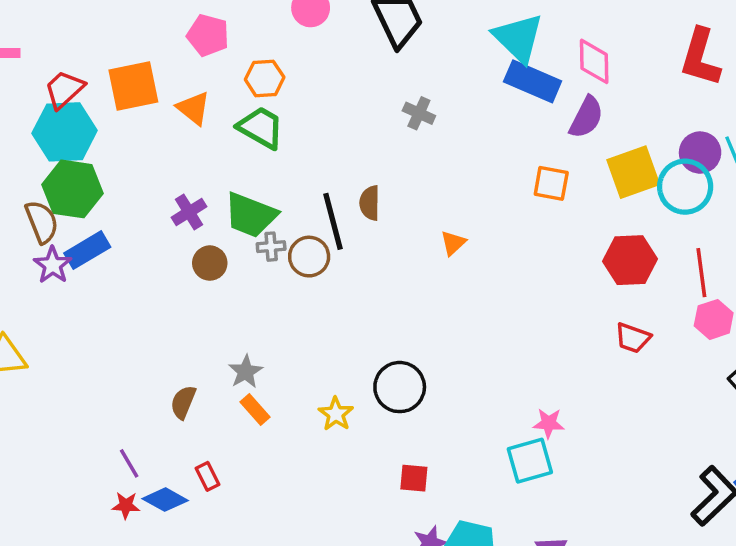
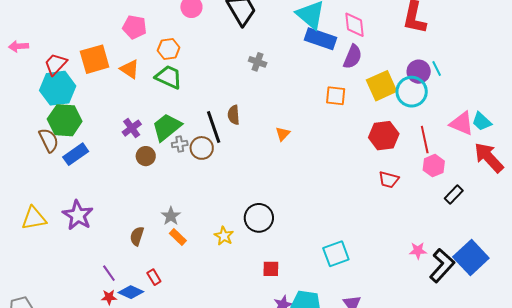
green trapezoid: (251, 215) -> (167, 127), turned 124
purple star: (53, 265) -> (78, 215), moved, size x1.4
pink star: (549, 423) -> (418, 251), moved

